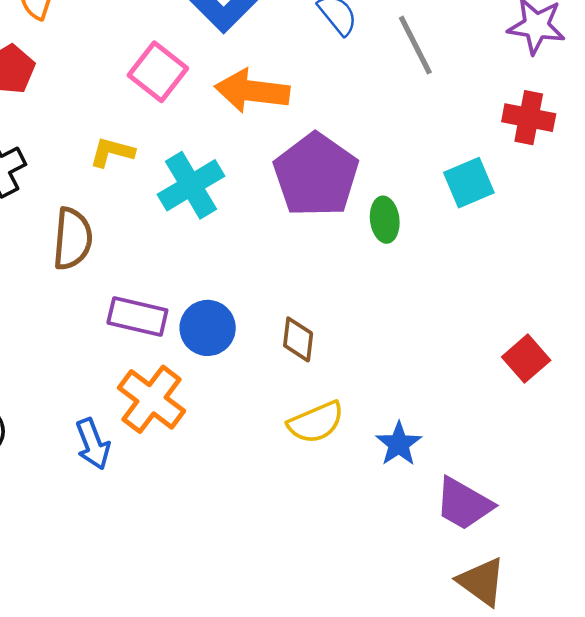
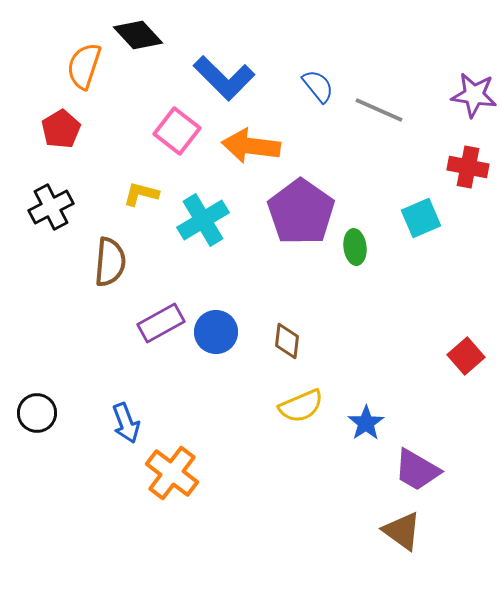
gray line: (415, 45) -> (379, 110), turned -39
purple rectangle: (137, 316) -> (161, 323), turned -42
orange cross: (152, 399) -> (172, 473), moved
brown triangle: (482, 582) -> (402, 531), moved

